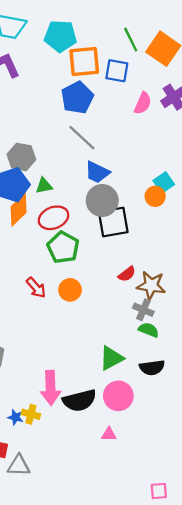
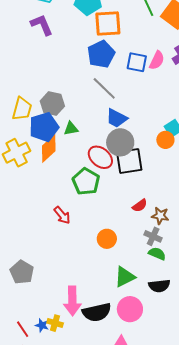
blue square: (117, 71) -> (137, 62), moved
red ellipse: (54, 218) -> (100, 157), moved, turned 60
brown star: (151, 285) -> (160, 216), size x0.7
orange circle: (70, 290) -> (107, 239), moved

